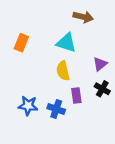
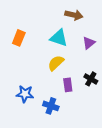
purple triangle: (100, 64) -> (89, 43), moved
yellow semicircle: (63, 71) -> (56, 63), turned 60
blue cross: (56, 109) -> (51, 106), moved

